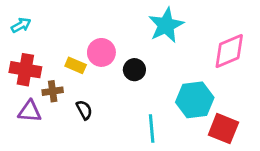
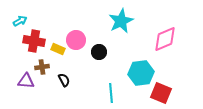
red cross: (25, 70) -> (34, 41), moved

